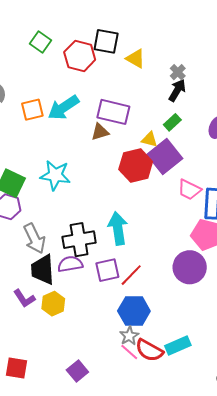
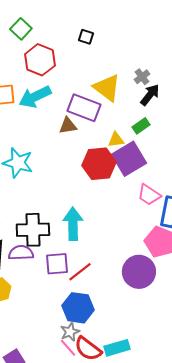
black square: (106, 41) -> (86, 37), size x0.6
red hexagon: (80, 56) -> (40, 60), moved
yellow triangle: (136, 59) -> (107, 88), moved, size x1.4
gray cross: (178, 72) -> (142, 77), moved
yellow triangle: (149, 139) -> (116, 140), turned -30

